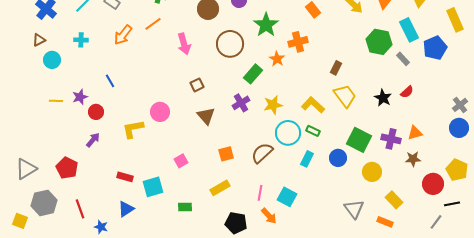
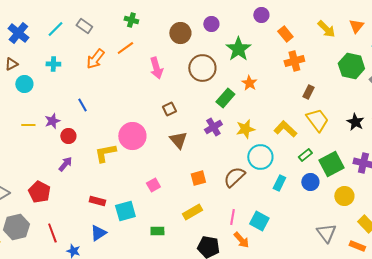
orange cross: (298, 42) -> (294, 61), moved
pink circle: (160, 112) -> (132, 136), size x1.4
green rectangle: (313, 131) -> (305, 155), moved, turned -64
green square: (359, 140) -> (331, 164), turned 35

